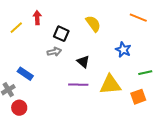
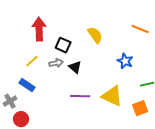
red arrow: (37, 18) -> (39, 29), size x1.6
yellow line: (16, 28) -> (32, 61), moved
black triangle: (83, 62) -> (75, 67), moved
yellow triangle: (110, 85) -> (112, 96), turned 30

